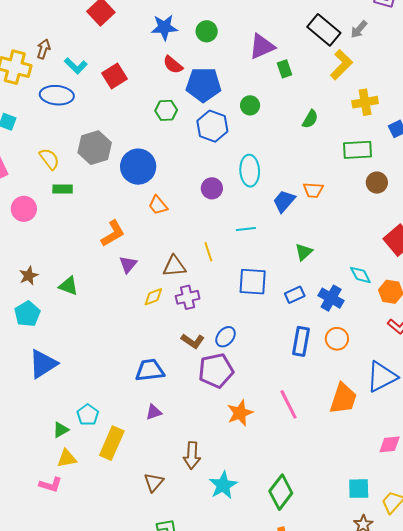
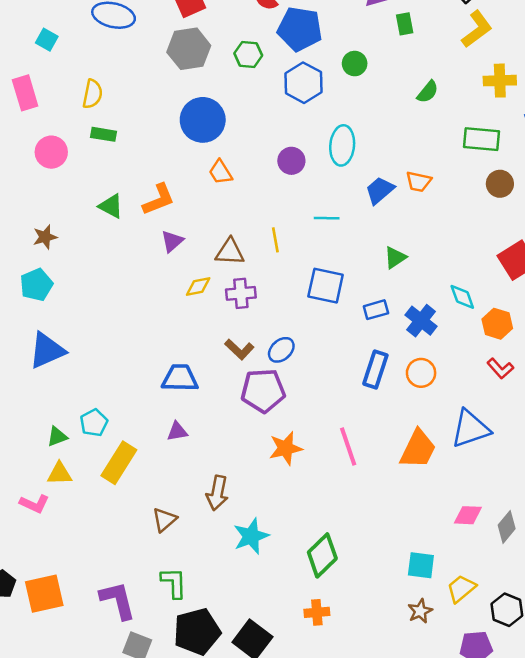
gray hexagon: (95, 148) -> (189, 49), moved
yellow semicircle: (49, 159) -> (92, 94), turned 40
green triangle: (68, 286) -> (111, 206), moved

